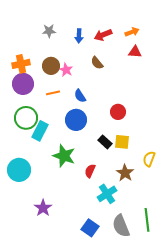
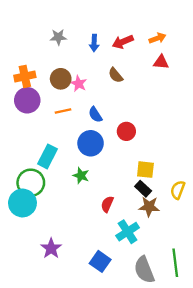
red circle: (118, 112) -> (126, 131), moved
green circle: (26, 118) -> (31, 183), moved
black rectangle: (105, 142) -> (143, 189), moved
green star: (64, 156) -> (81, 176), moved, size x0.6
brown star: (125, 173) -> (149, 207), turned -30
blue square: (90, 228) -> (100, 261), moved

